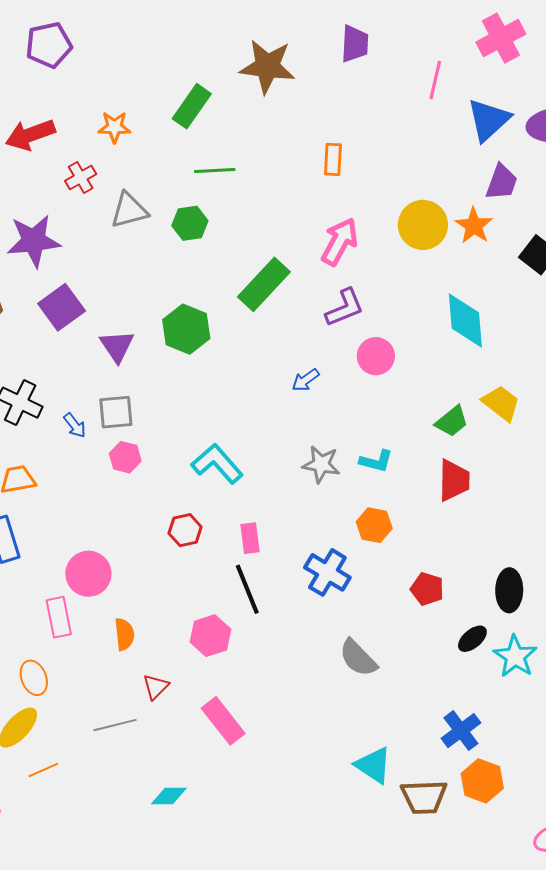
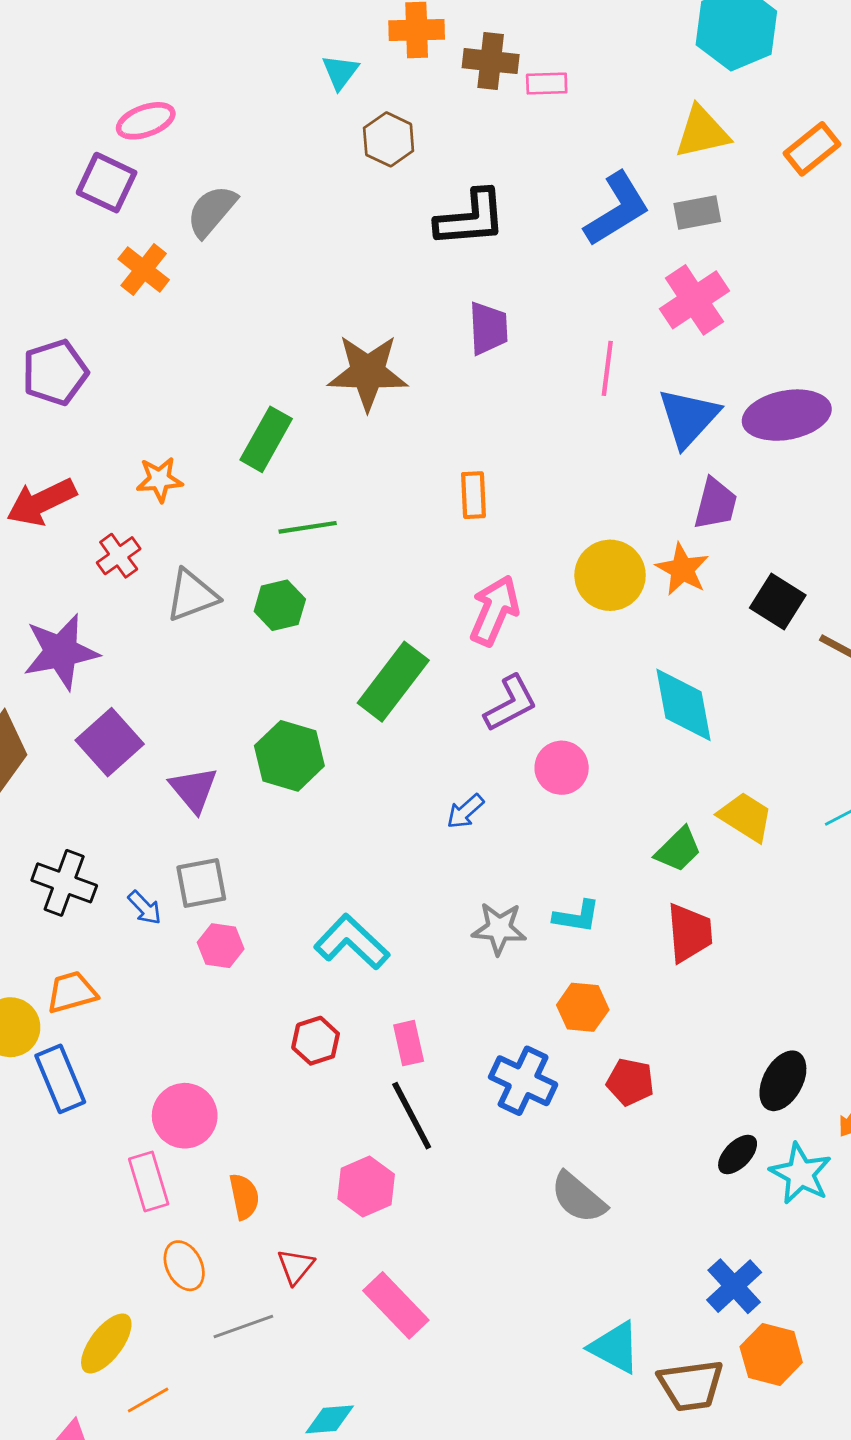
red pentagon: (427, 589) -> (630, 1082), moved
black ellipse: (509, 590) -> (783, 1081), turned 33
orange ellipse: (34, 678) -> (184, 1266), moved

